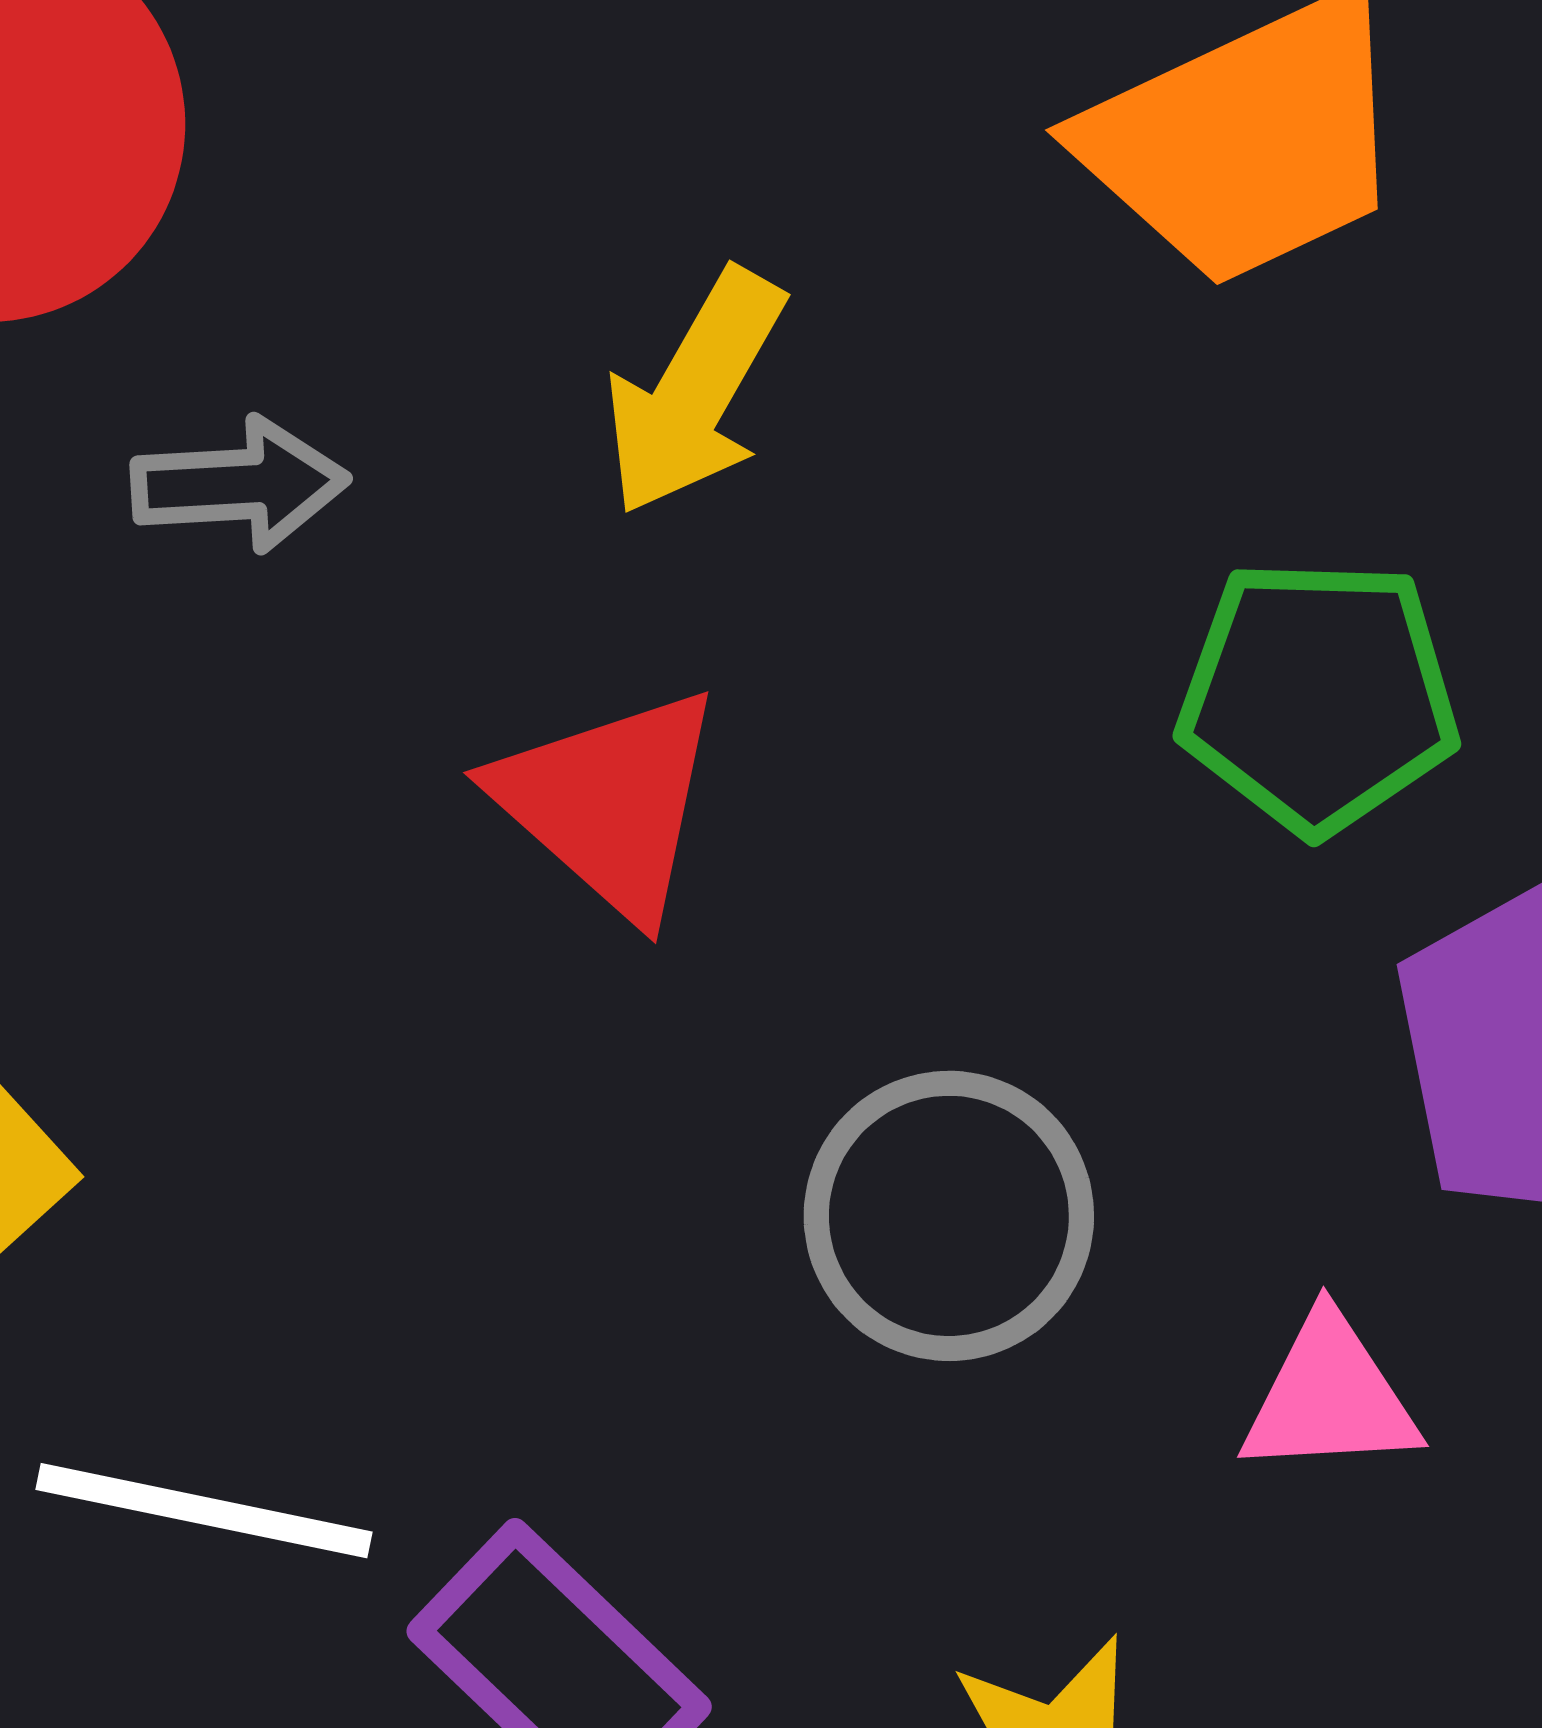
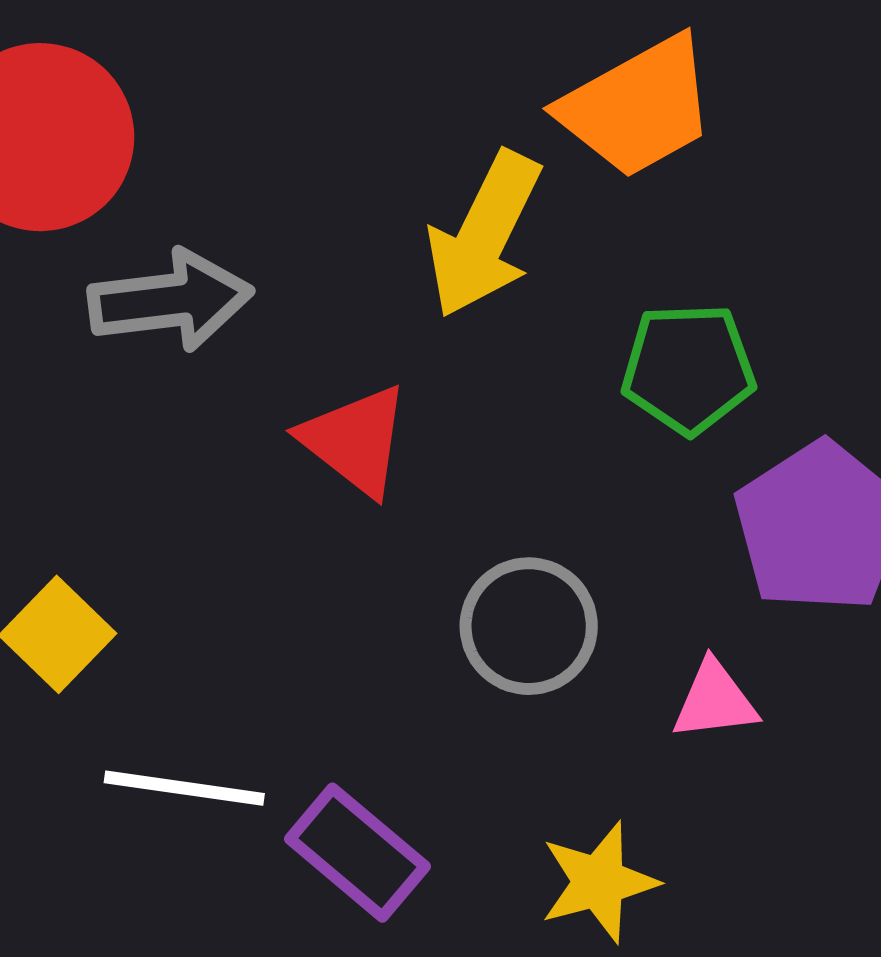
yellow arrow: (694, 392) -> (484, 235), moved, size x1.4
gray arrow: (240, 485) -> (171, 301), size x1.6

